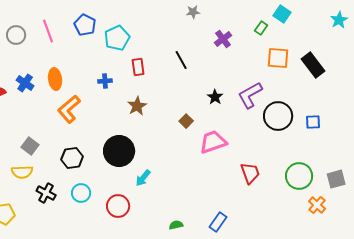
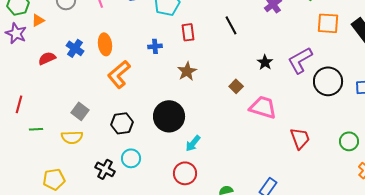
pink trapezoid: (213, 142) -> (263, 107), turned 36
green circle: (299, 176) -> (349, 141), size x0.7
black cross: (46, 193) -> (105, 169), moved
red circle: (118, 206) -> (185, 173), moved

